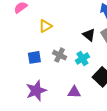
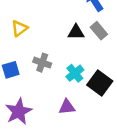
black triangle: (89, 35) -> (76, 32), turned -32
cyan cross: (82, 59) -> (75, 73), moved

